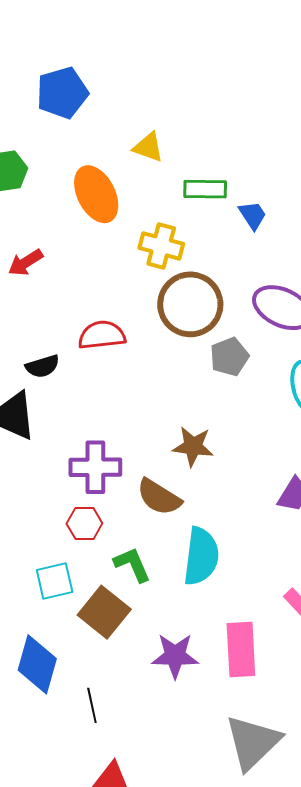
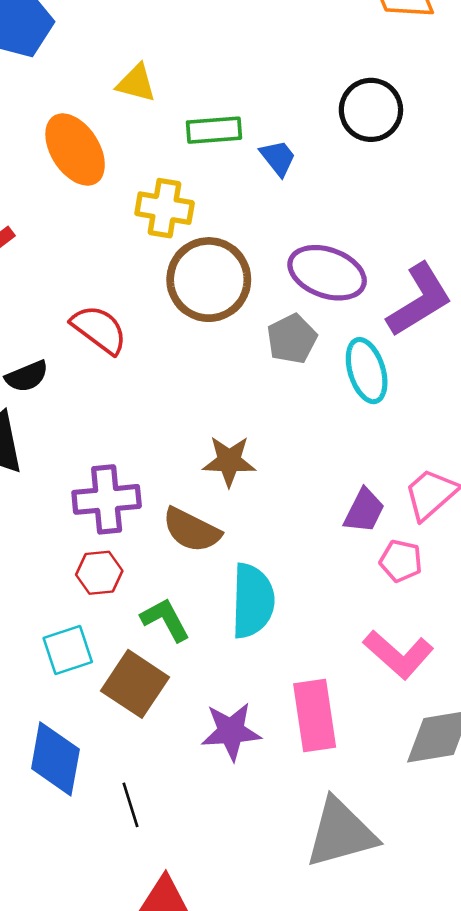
red semicircle: (102, 335) -> (99, 329), turned 48
gray pentagon: (229, 357) -> (292, 339), moved
gray triangle: (253, 742) -> (341, 833), turned 34

